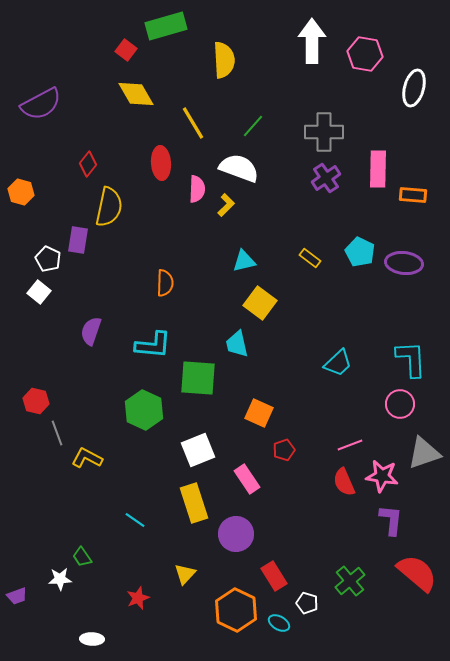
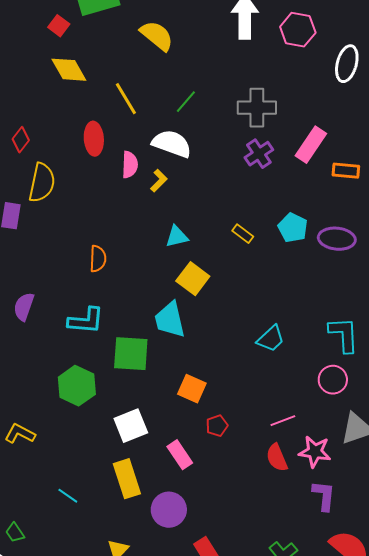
yellow semicircle: (224, 60) -> (157, 36), turned -48
pink rectangle: (378, 169) -> (311, 145), turned 33
cyan trapezoid: (237, 344) -> (170, 320), size x1.4

